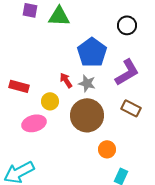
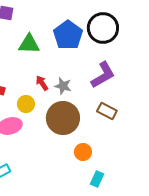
green triangle: (59, 16) -> (29, 44), moved
black circle: (127, 25) -> (103, 28), size x1.6
blue pentagon: (92, 52) -> (68, 35), moved

